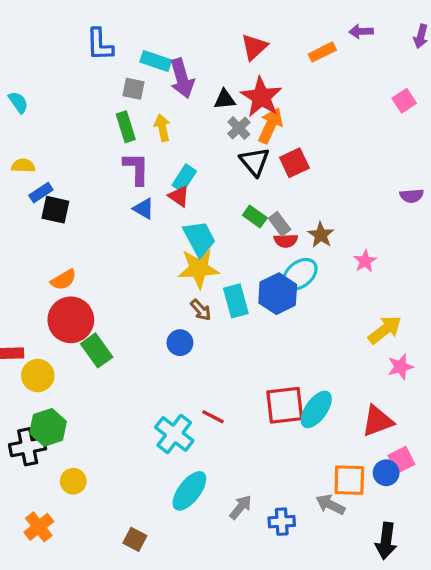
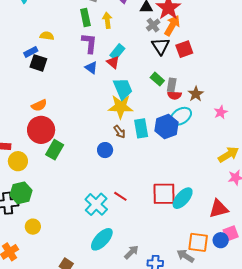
yellow semicircle: (23, 166) -> (47, 36), moved
gray rectangle: (280, 224) -> (172, 85), turned 40
green rectangle: (97, 350) -> (55, 150), turned 60

